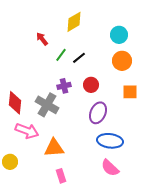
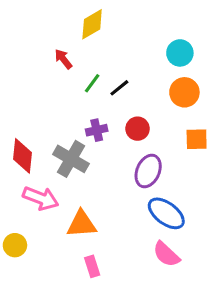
yellow diamond: (74, 22) -> (92, 24), moved
blue ellipse: (110, 141) -> (166, 213), turned 30

